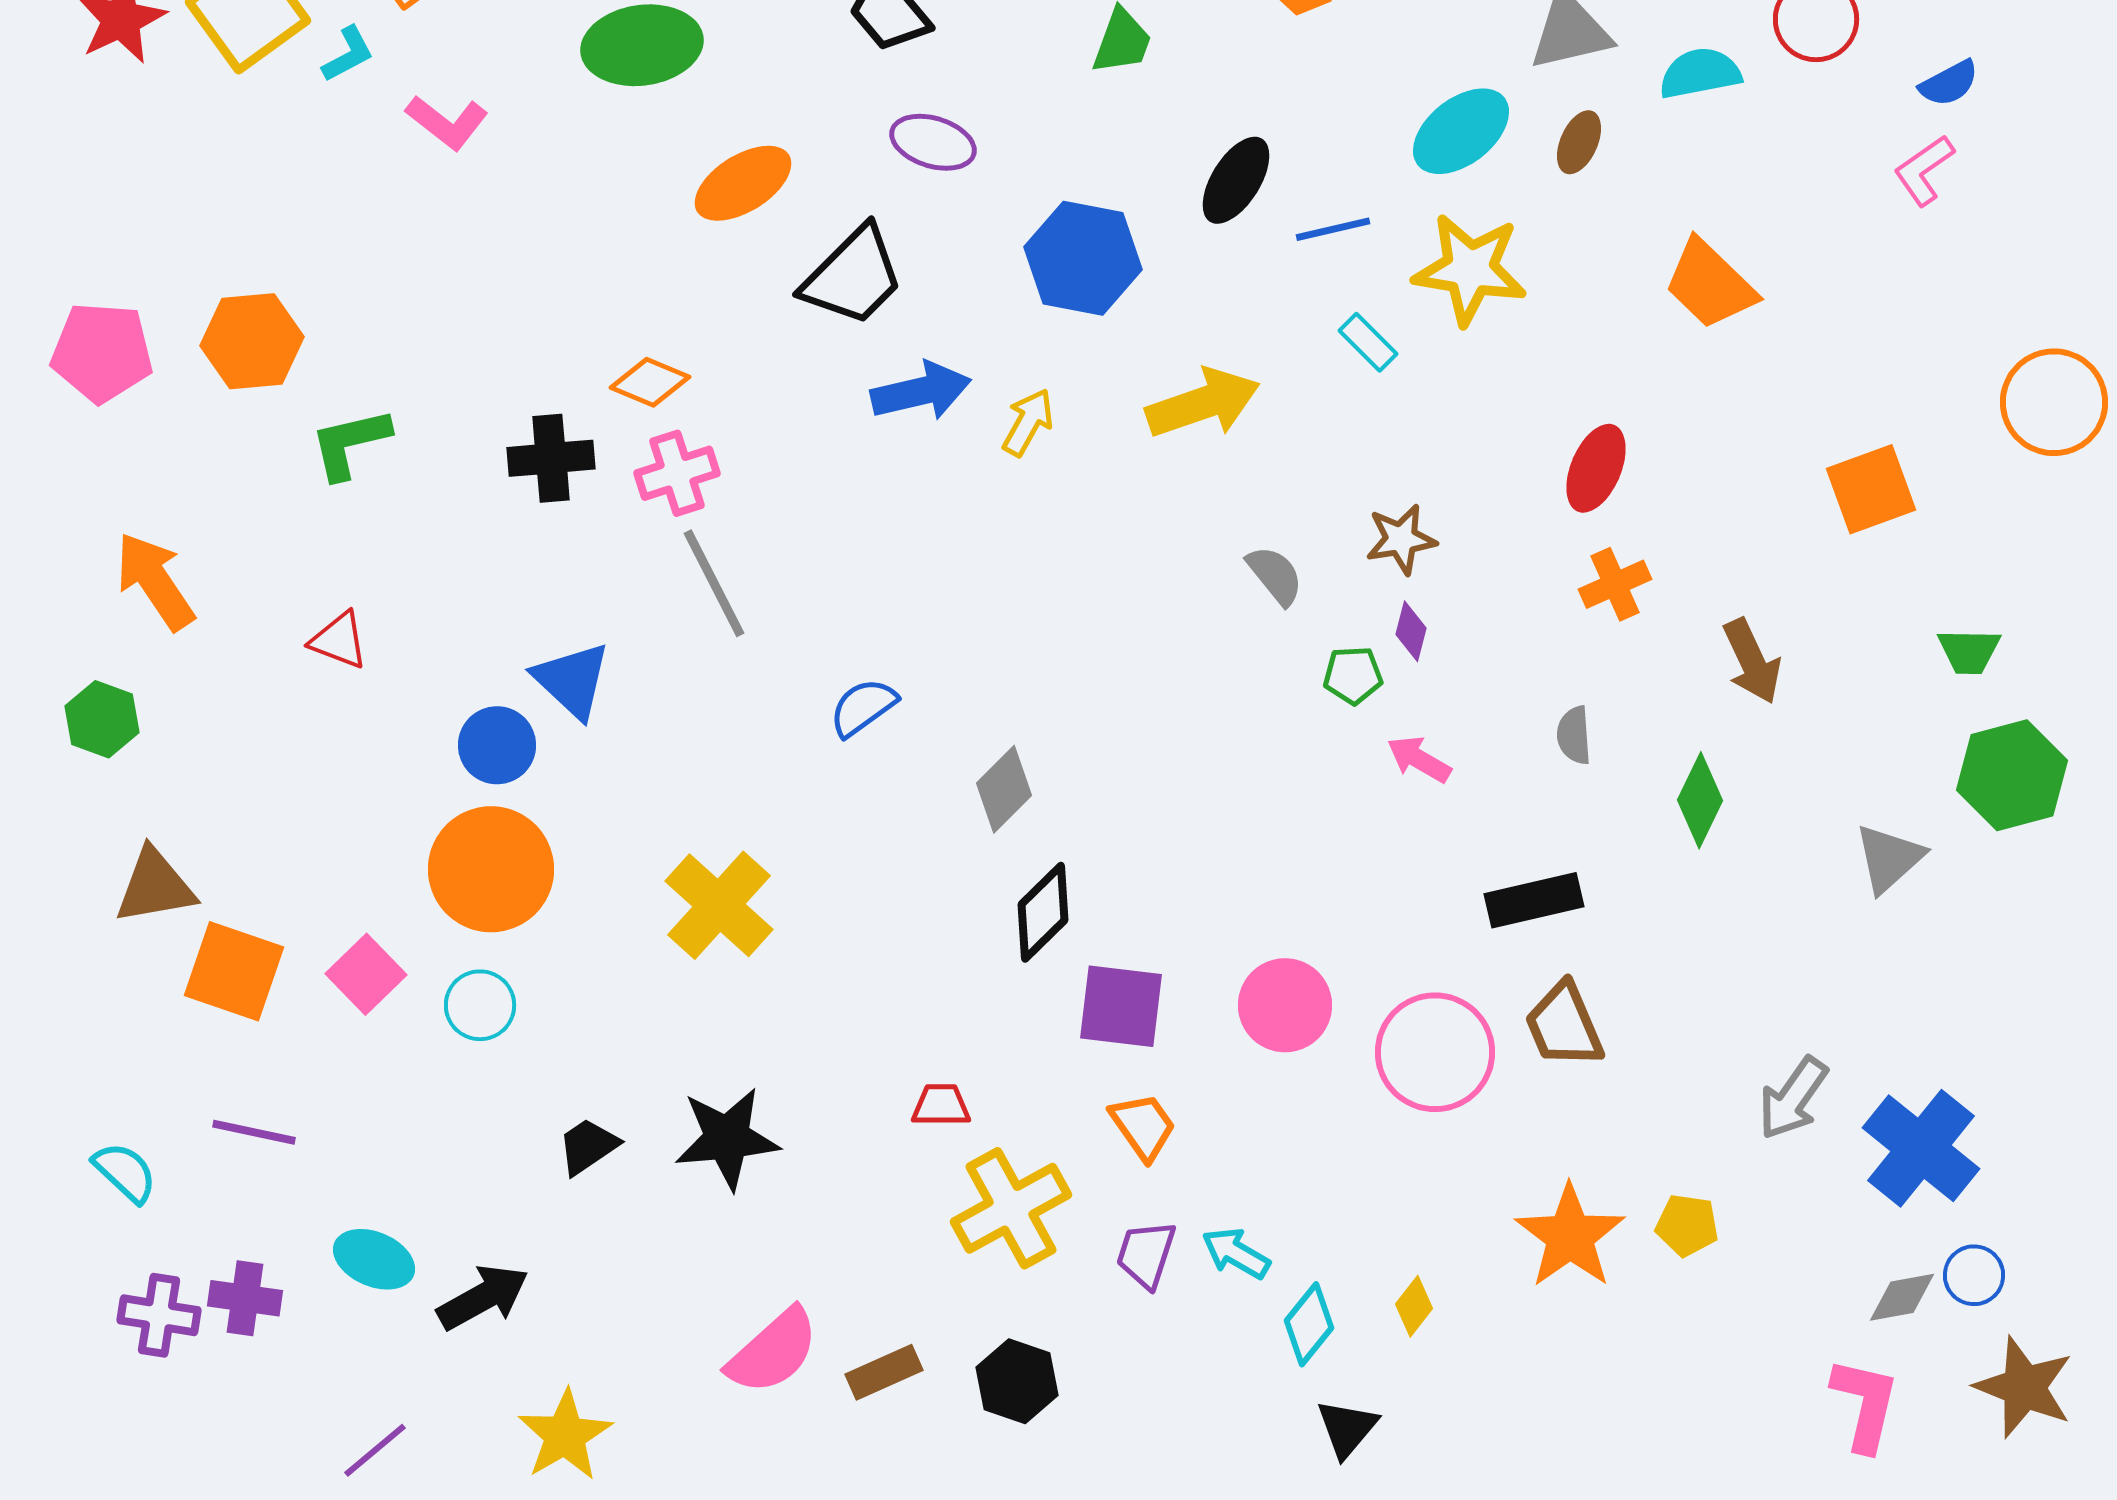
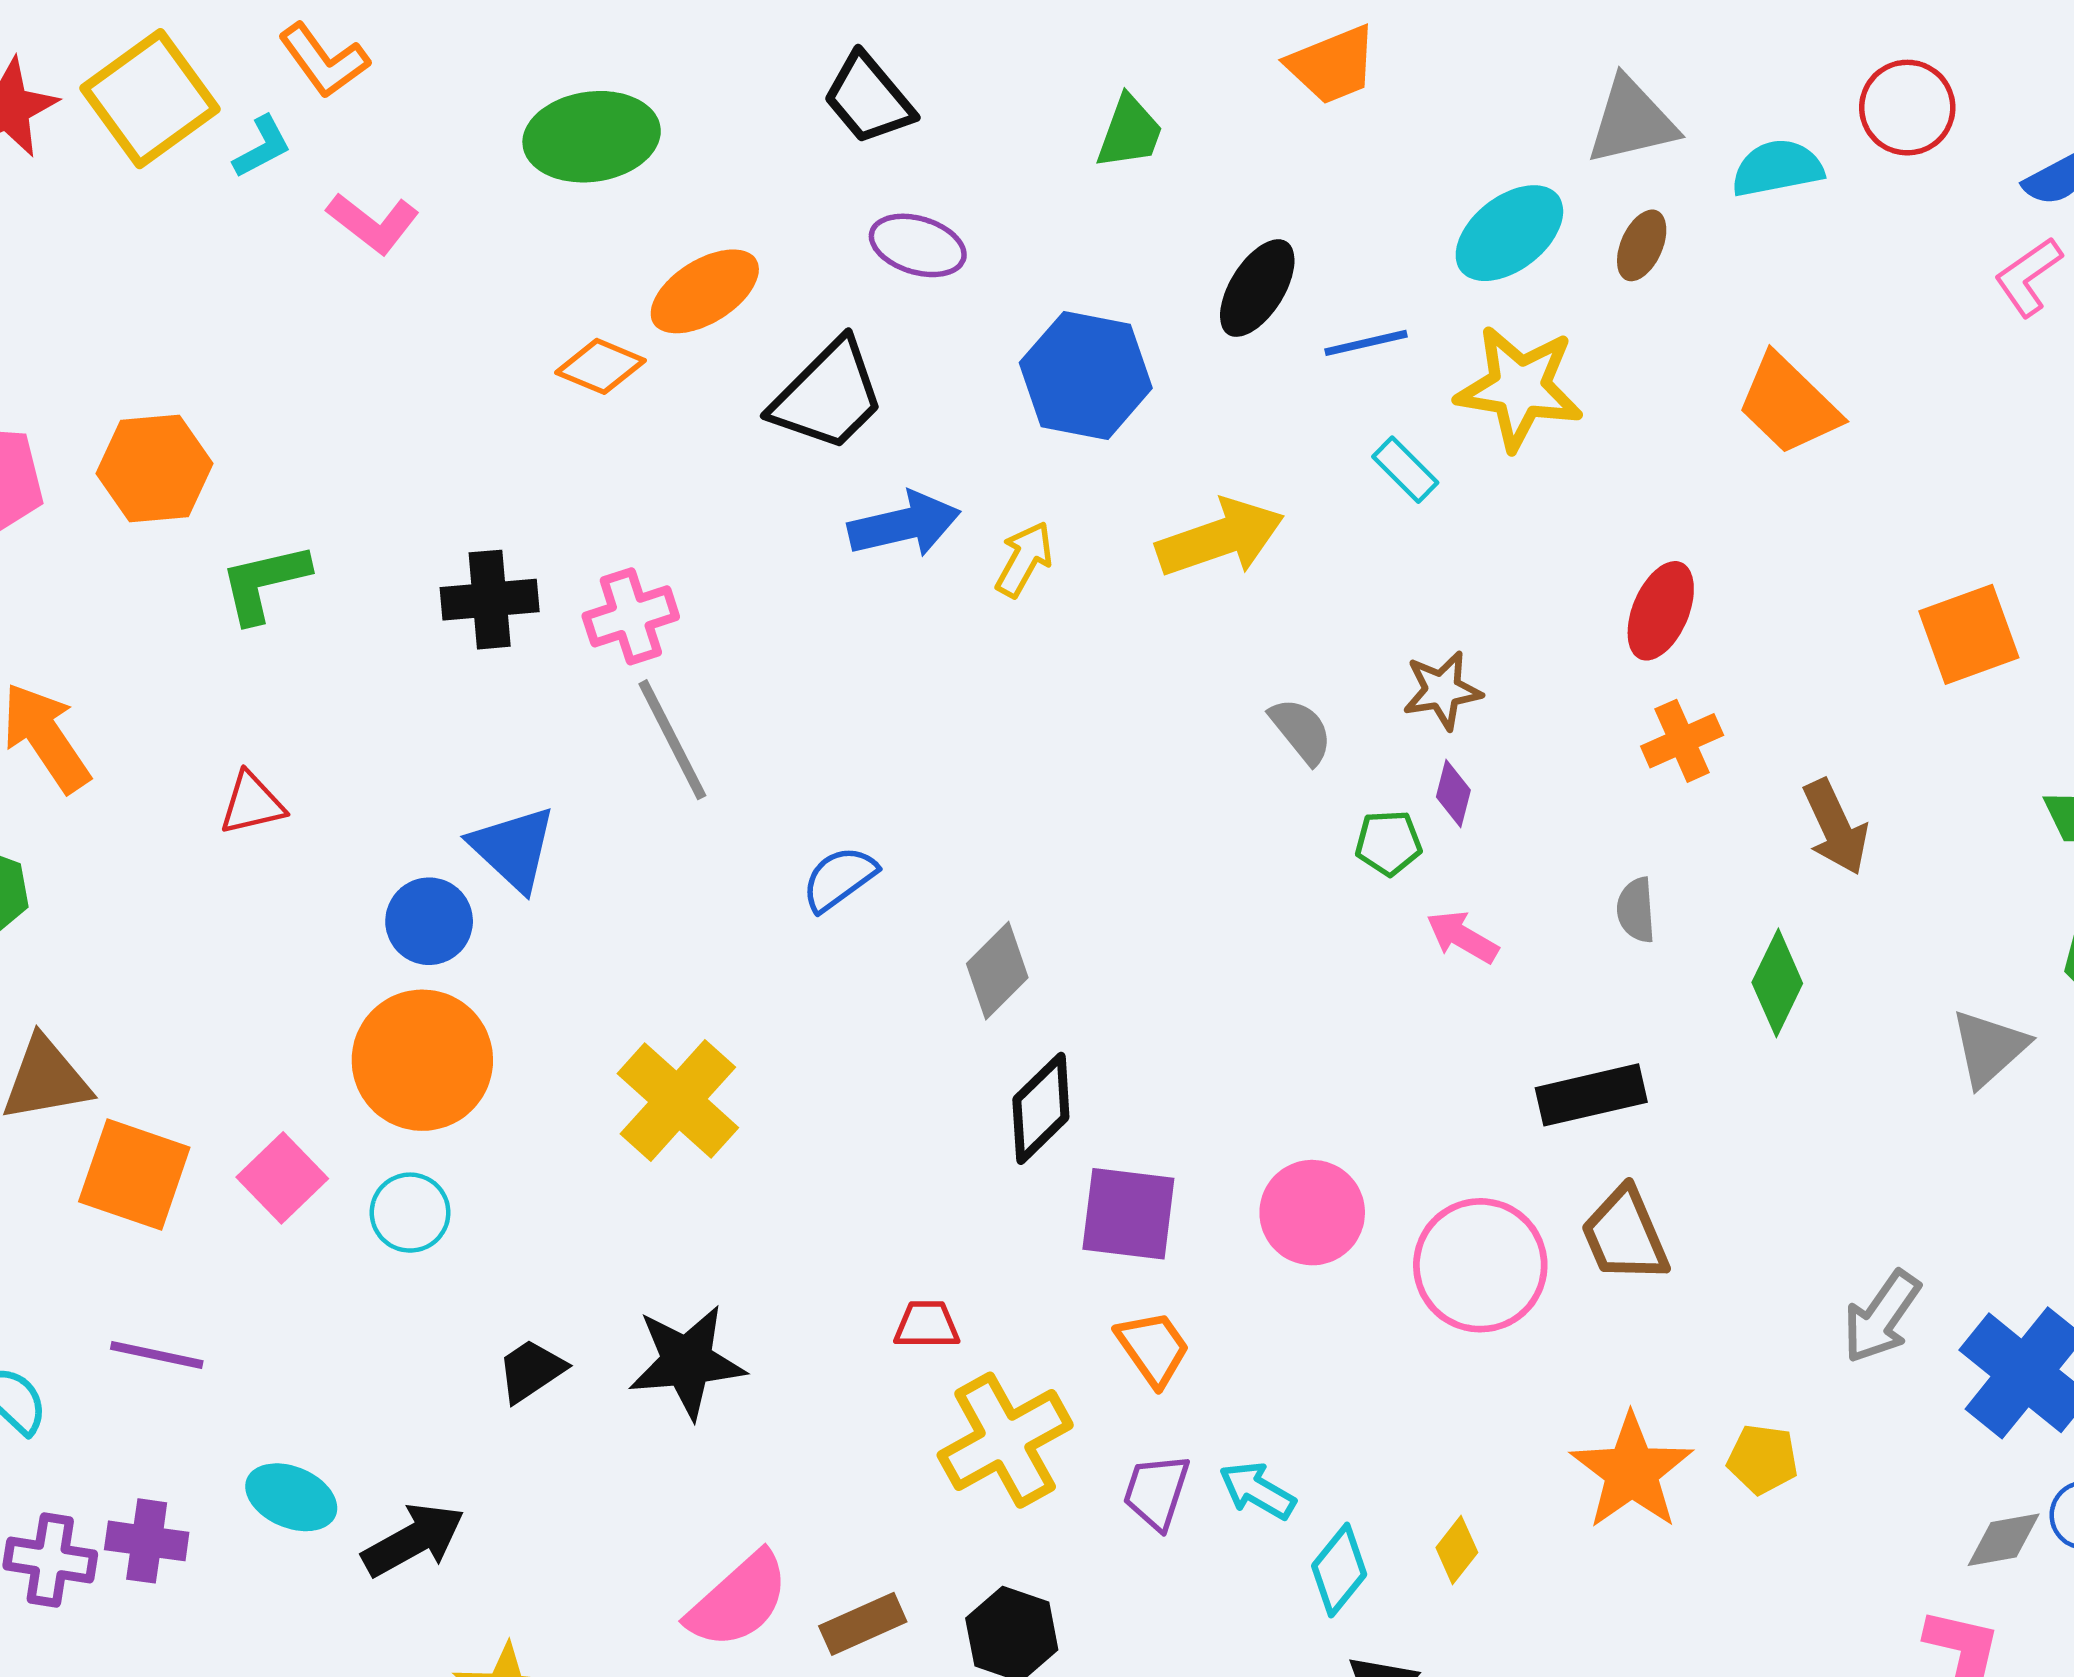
orange diamond: (650, 382) -> (601, 366), moved
red triangle: (339, 640) -> (252, 804), turned -34

